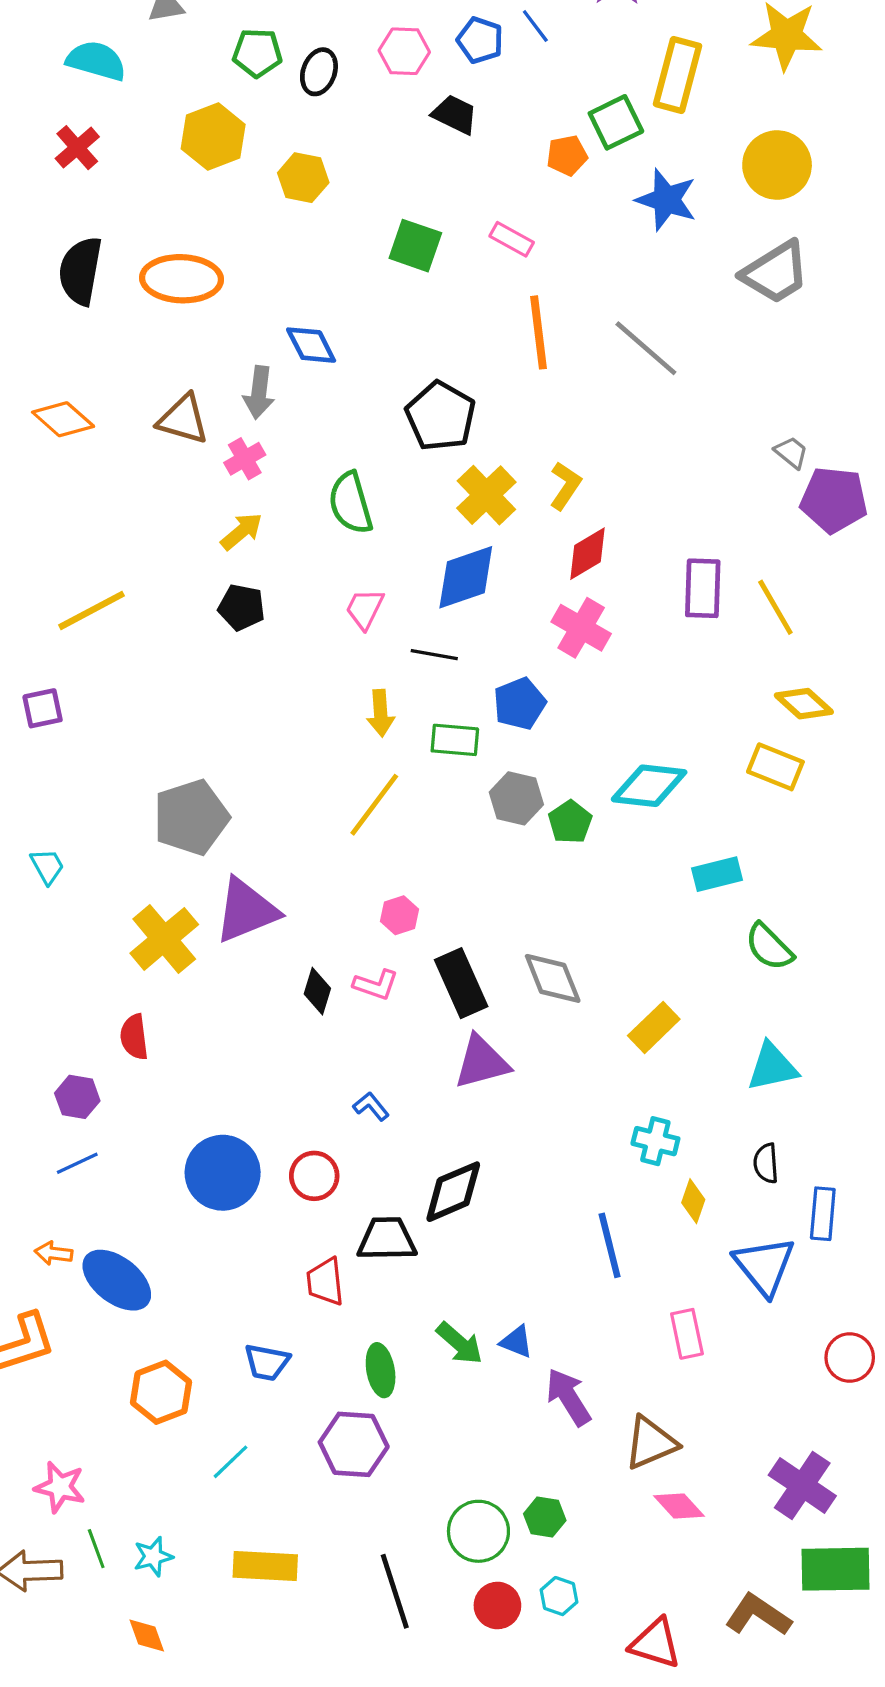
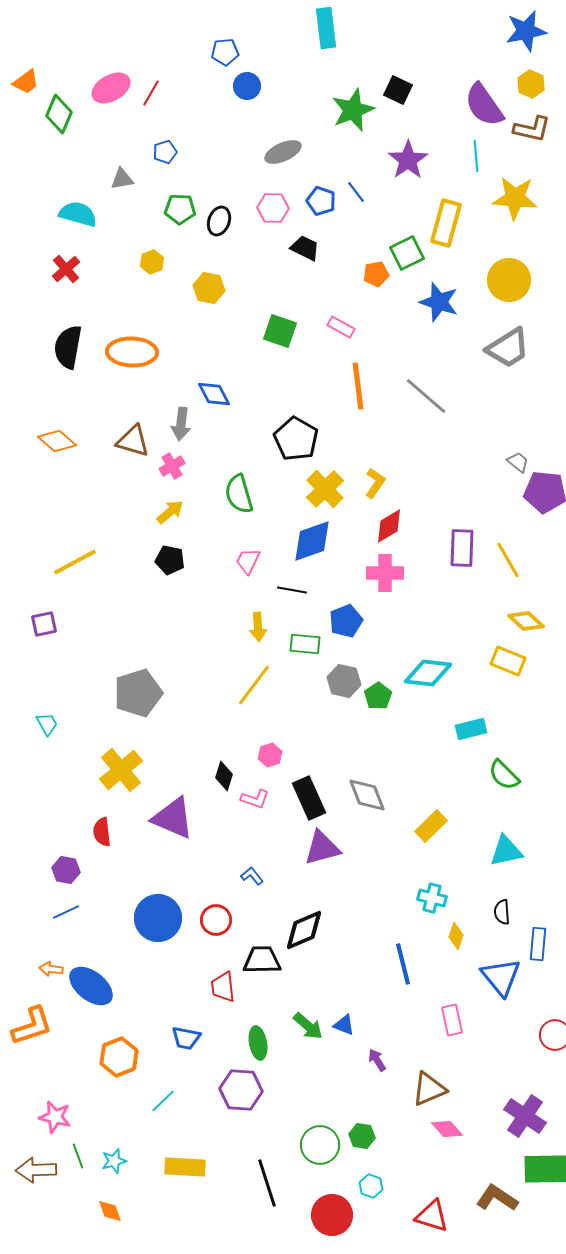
yellow hexagon: (213, 137) -> (152, 262), size x0.6
pink cross: (581, 628) -> (385, 573), turned -30
purple triangle: (246, 911) -> (173, 818), moved, turned 45
black diamond: (317, 991) -> (224, 776), moved
purple arrow: (569, 1397) -> (377, 1060), size x0.6
red circle: (497, 1605) -> (332, 1215), moved, size x1.4

